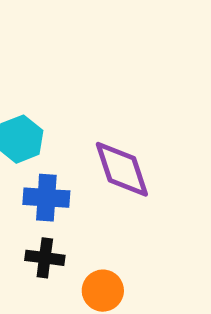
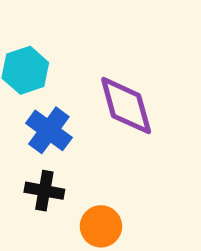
blue cross: (46, 198) -> (49, 130), turned 30

